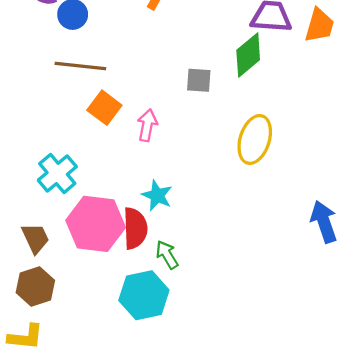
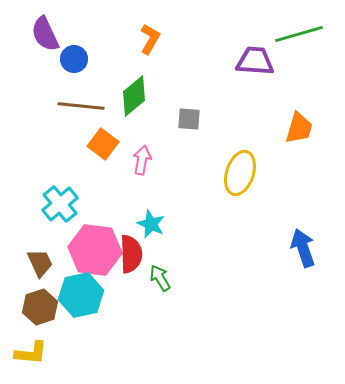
orange trapezoid: (319, 25) -> (299, 128), moved
green diamond: (248, 55) -> (134, 96), moved
cyan hexagon: (144, 295) -> (81, 295), moved

